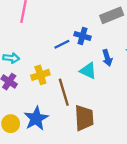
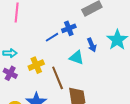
blue cross: (82, 36) -> (69, 28), turned -32

